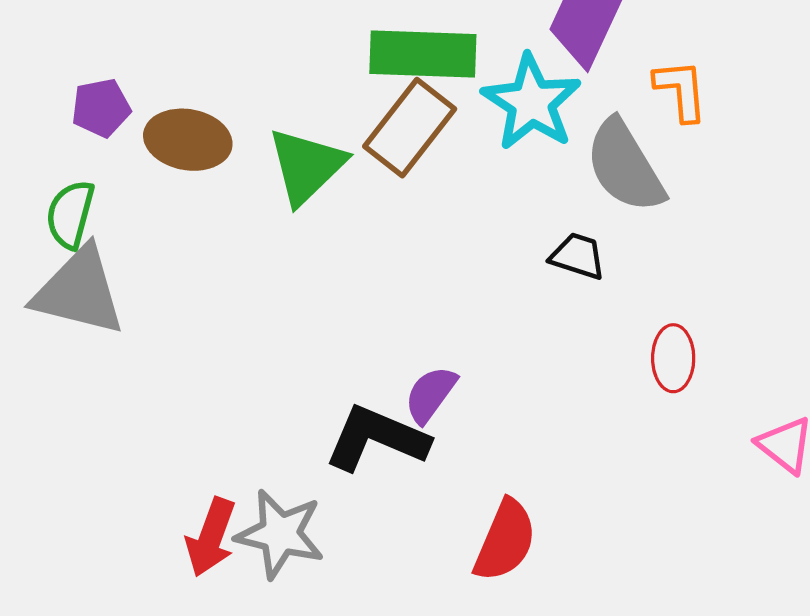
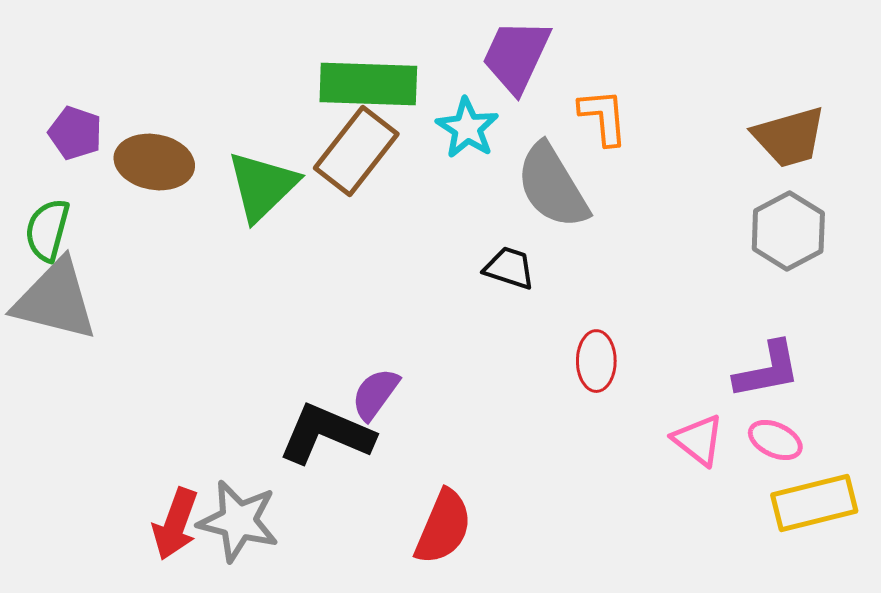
cyan star: (532, 102) -> (467, 128), size x0.7
purple pentagon: (101, 108) -> (75, 133), turned 30

